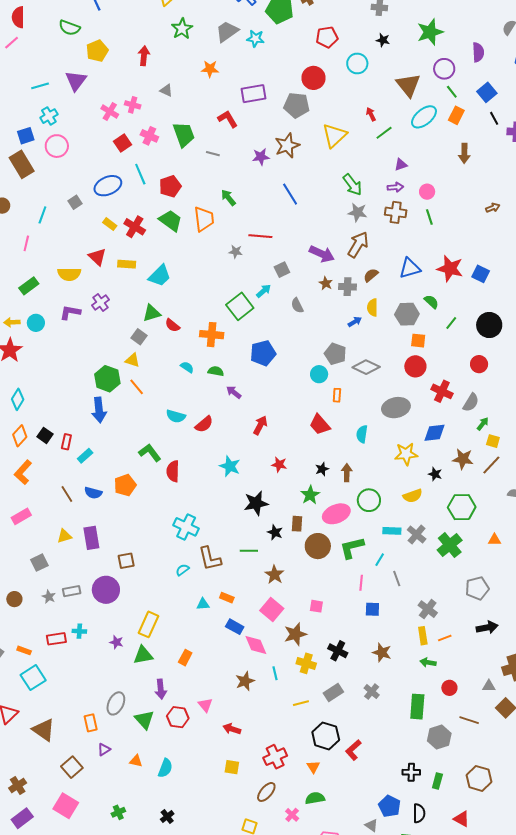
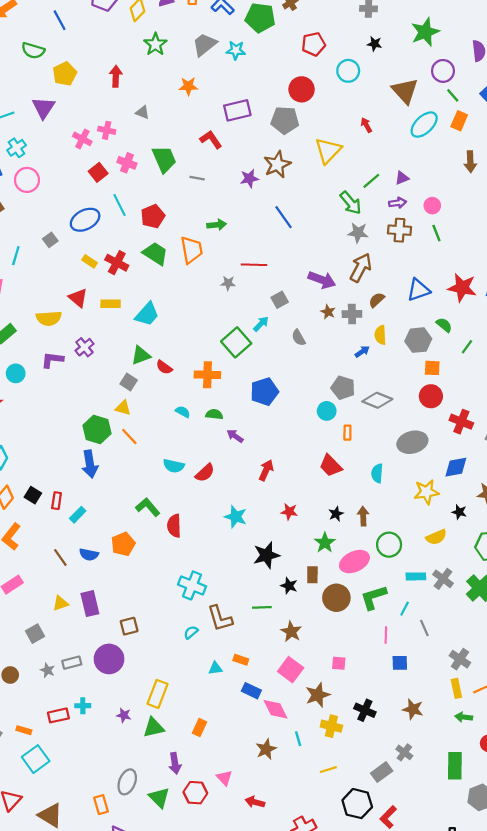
green line: (384, 133) -> (371, 181), moved
green arrow: (228, 198) -> (217, 225), turned 126
gray rectangle: (333, 693) -> (382, 772), moved

